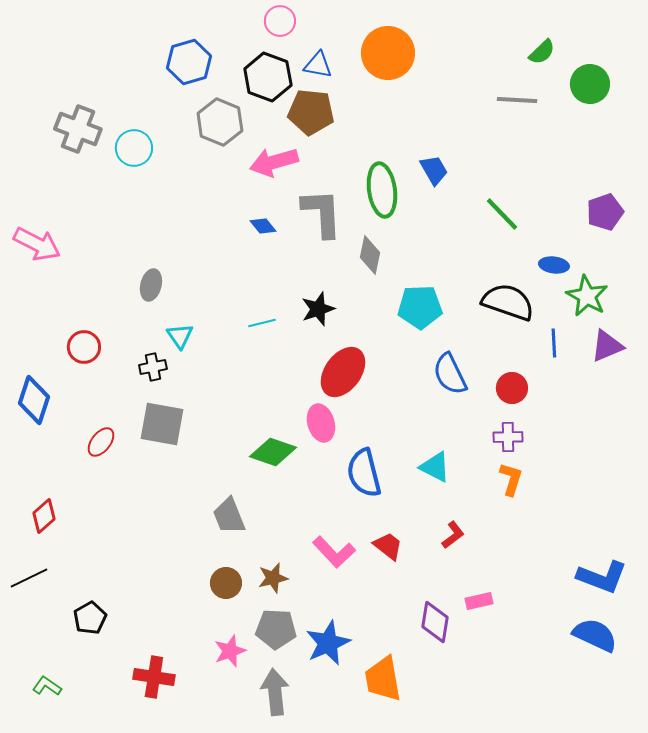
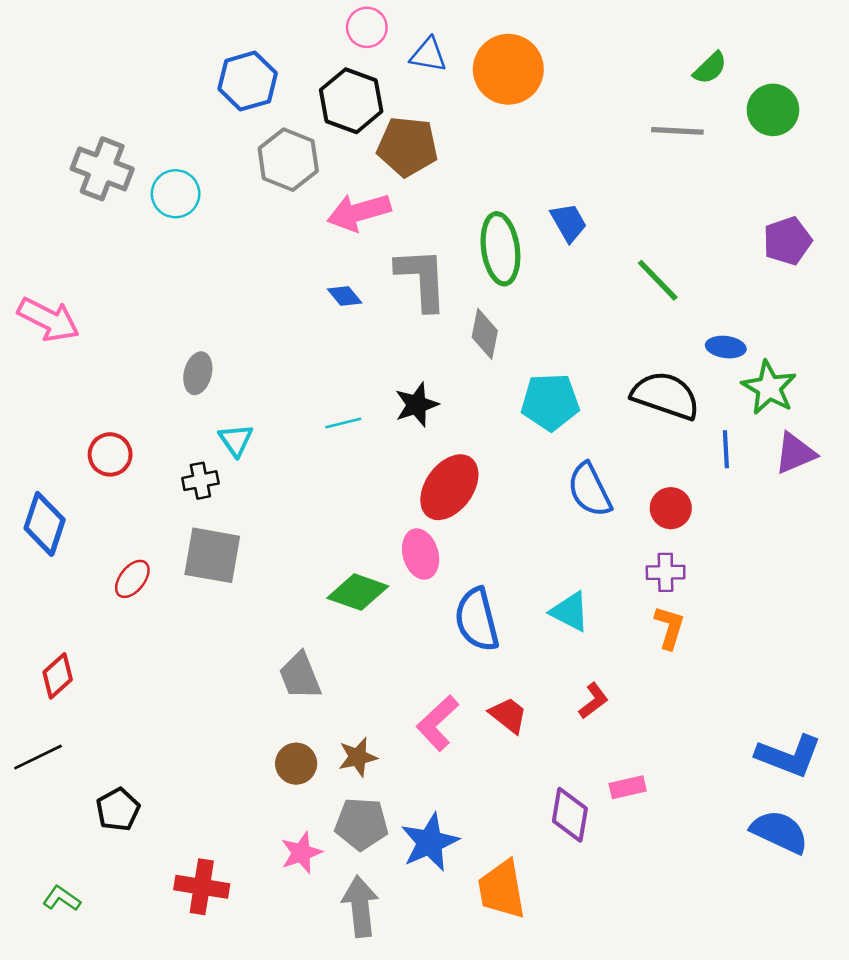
blue triangle: (318, 65) -> (428, 55), moved
purple pentagon: (605, 212) -> (787, 241), moved
pink L-shape: (334, 552) -> (438, 723), turned 90

